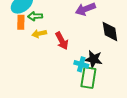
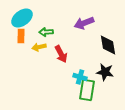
green arrow: (35, 16) -> (46, 32), moved
black star: (94, 59) -> (105, 72), moved

